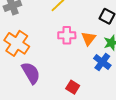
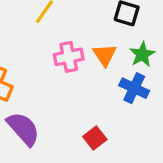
red square: (73, 87) -> (95, 138), turned 32

